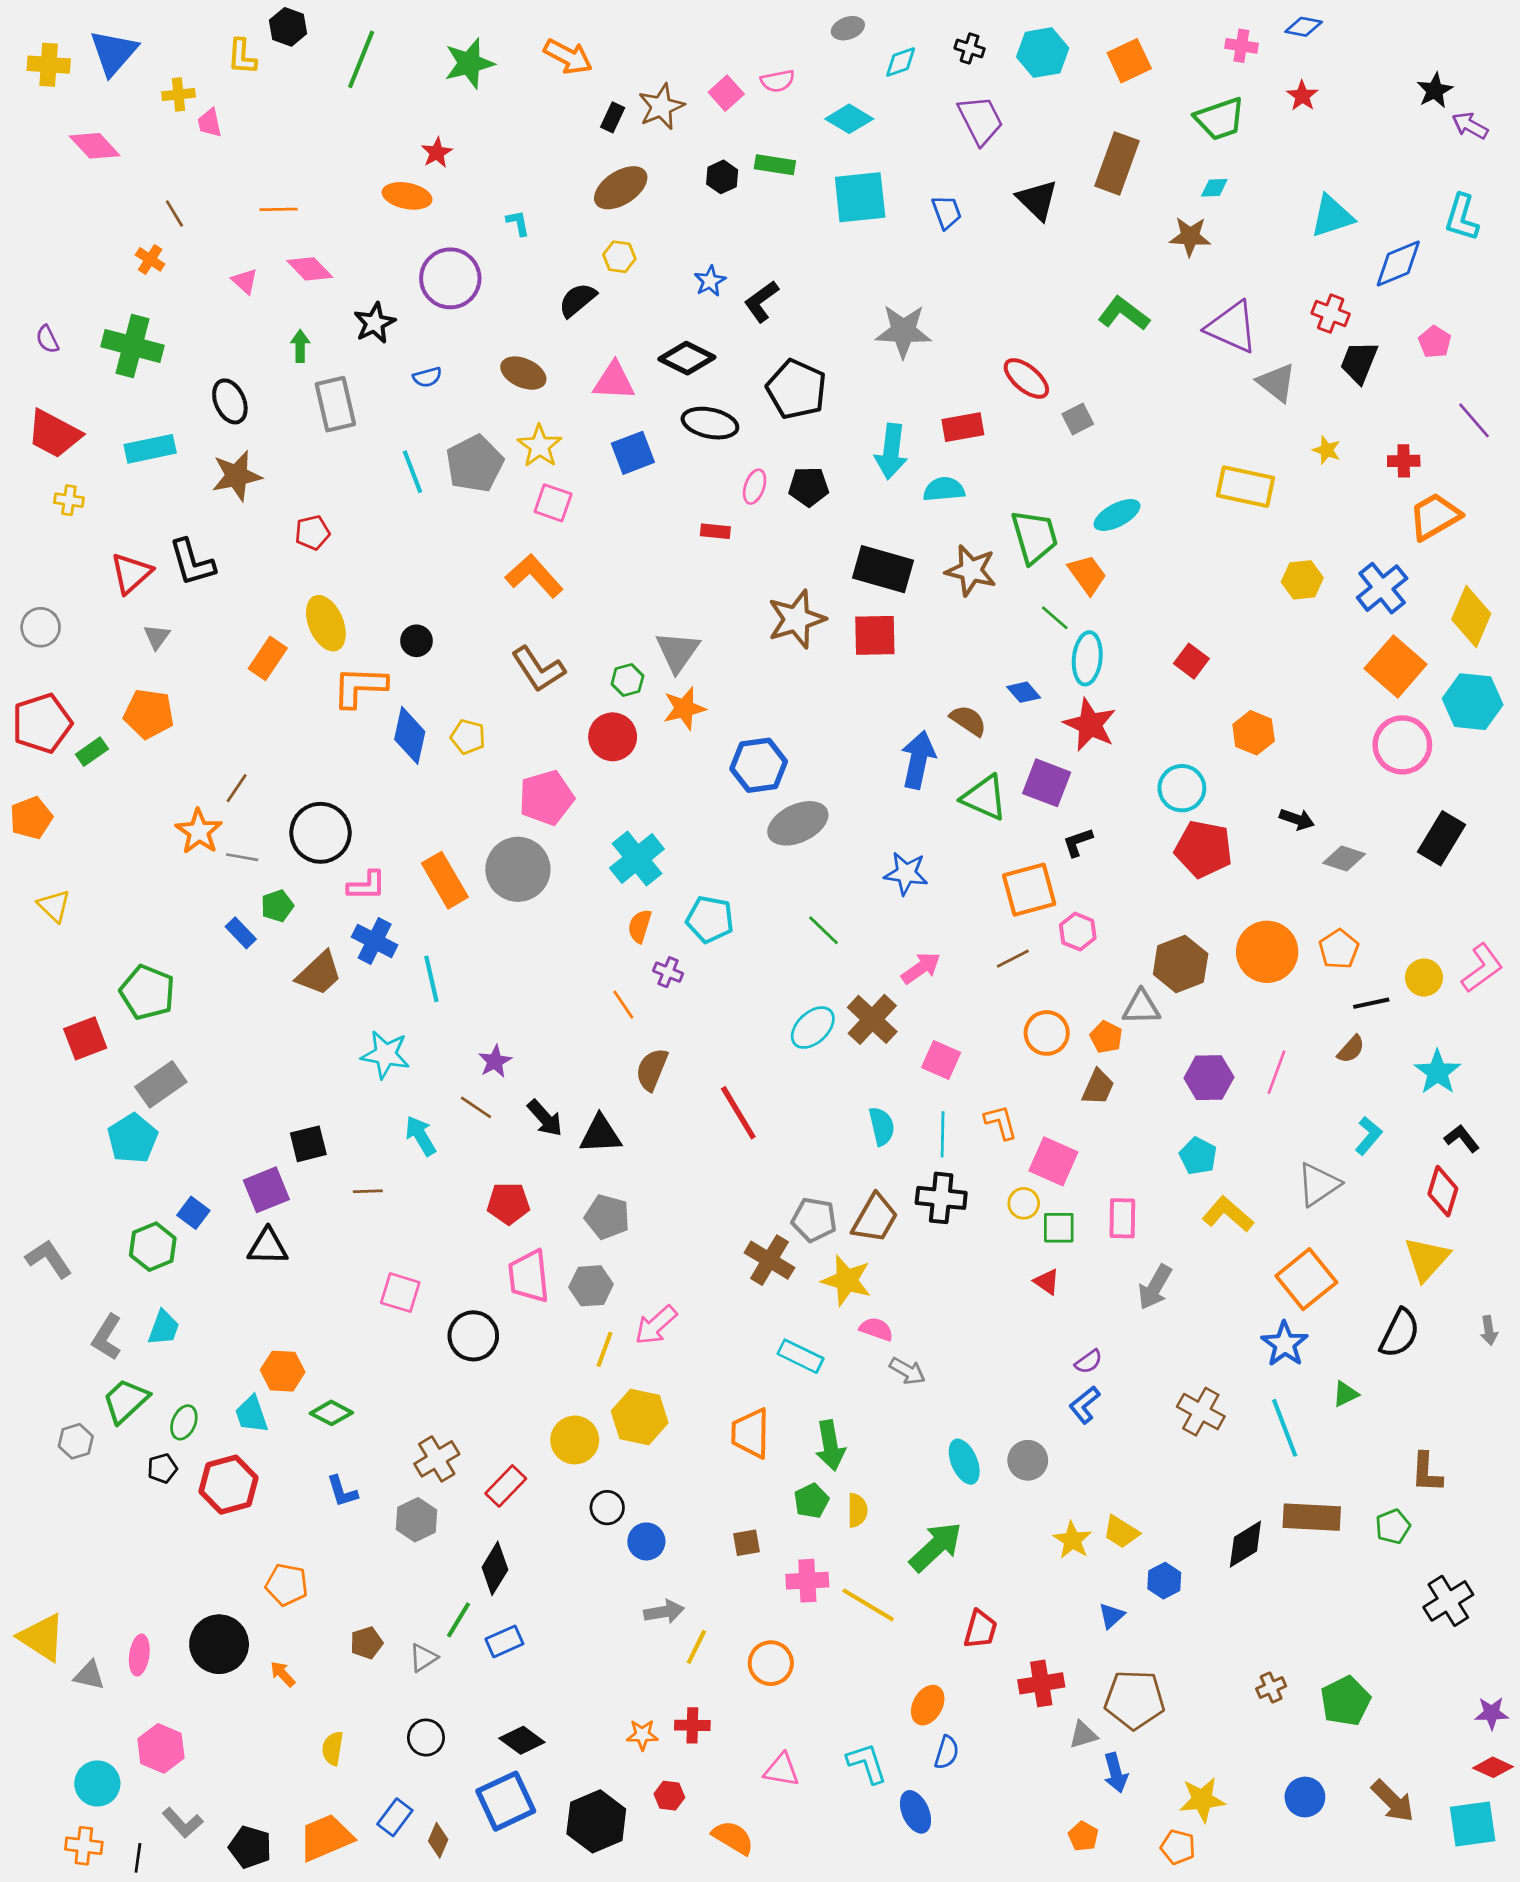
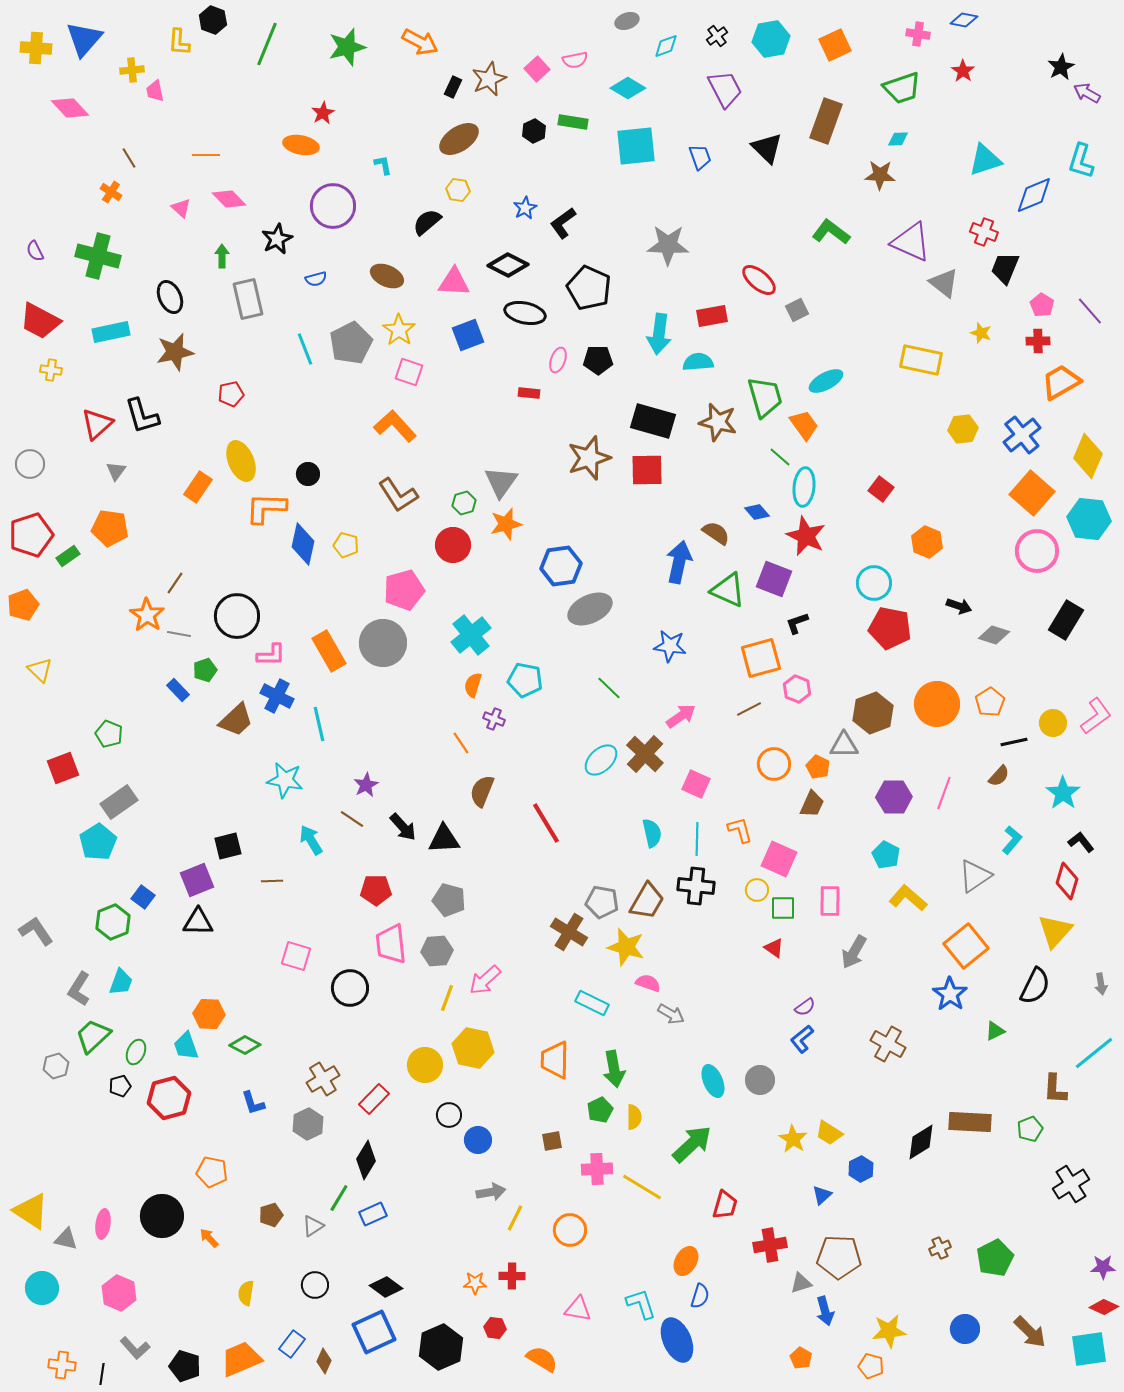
black cross: (970, 48) -> (717, 36), turned 35
pink pentagon: (1435, 342) -> (1042, 305), moved
green pentagon: (147, 992) -> (109, 734), size x0.7
cyan line: (1285, 1428) -> (1094, 1053), moved, turned 72
cyan circle: (97, 1783) -> (42, 1288), moved
blue ellipse: (916, 1812) -> (677, 1340), size x1.4

